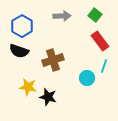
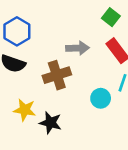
gray arrow: (62, 16) -> (77, 48), moved

